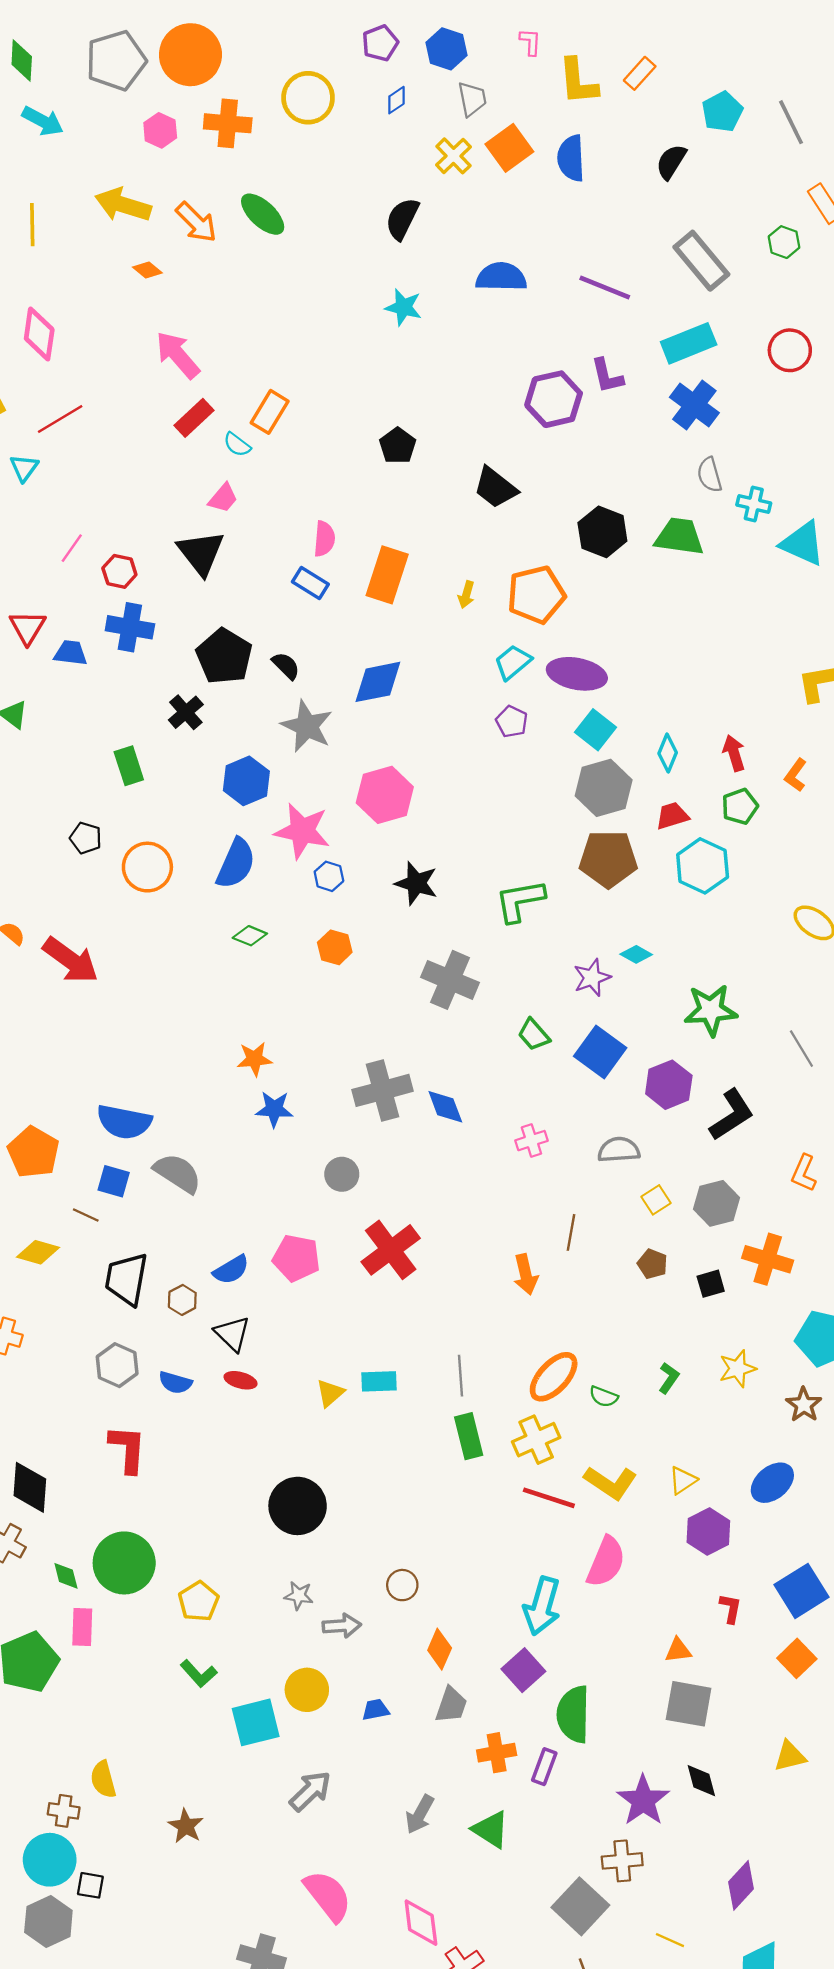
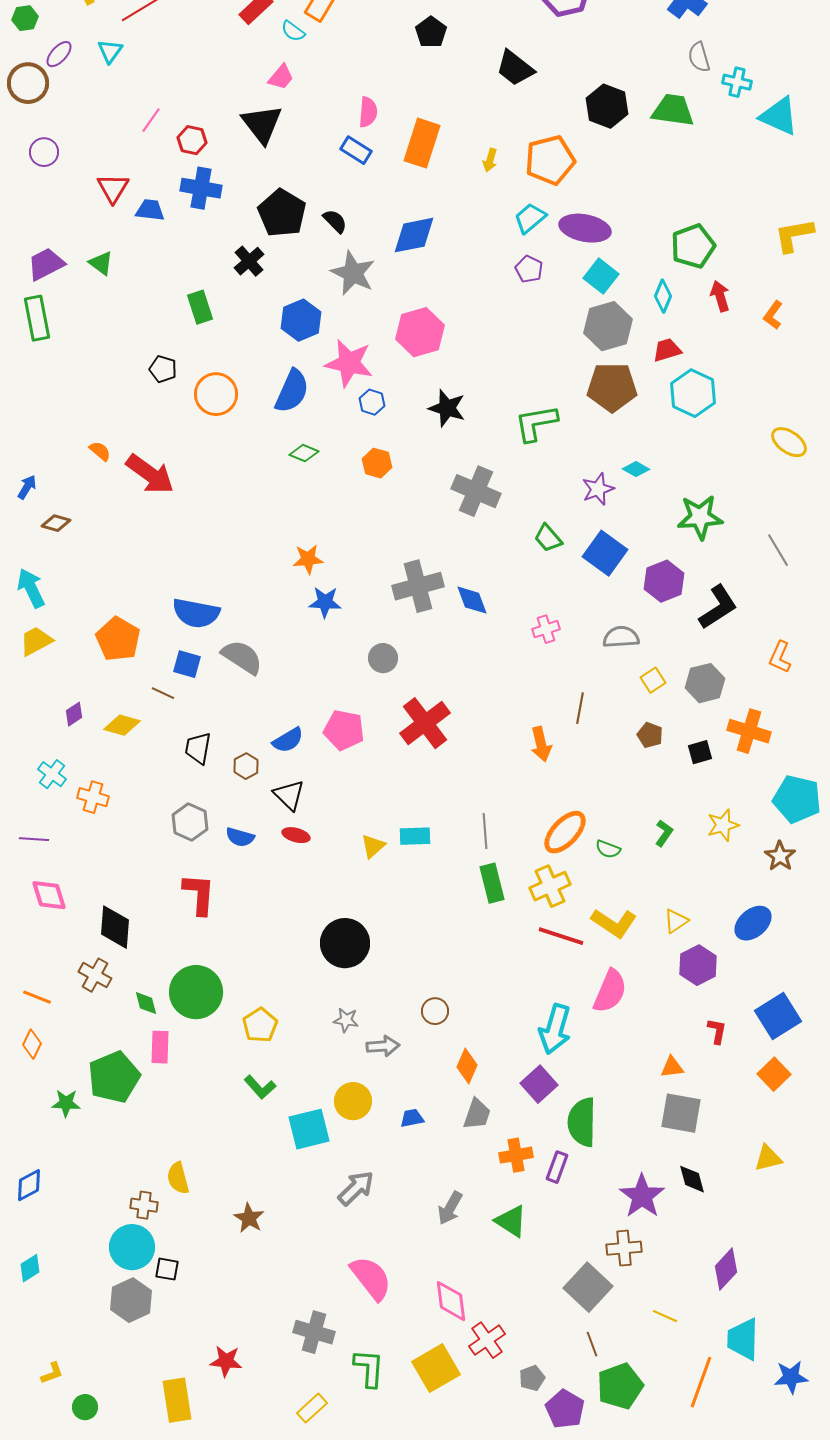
green pentagon: (740, 807) -> (693, 246), moved, size x1.4
black trapezoid: (126, 1279) -> (198, 748), size x0.7

